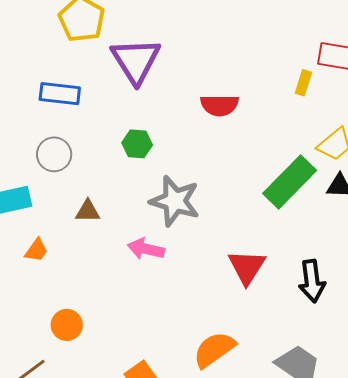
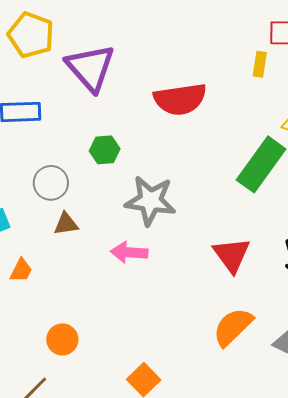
red semicircle: (219, 105) -> (180, 99), size x1.4
gray circle: (54, 154) -> (51, 183), moved
orange semicircle: (214, 350) -> (233, 327), moved

